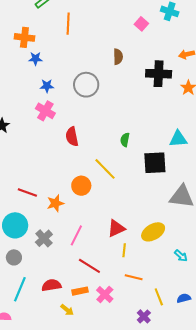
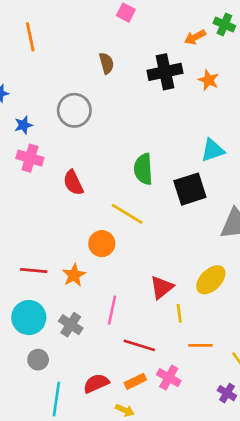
green semicircle: (125, 140) -> (143, 169), size x1.6

